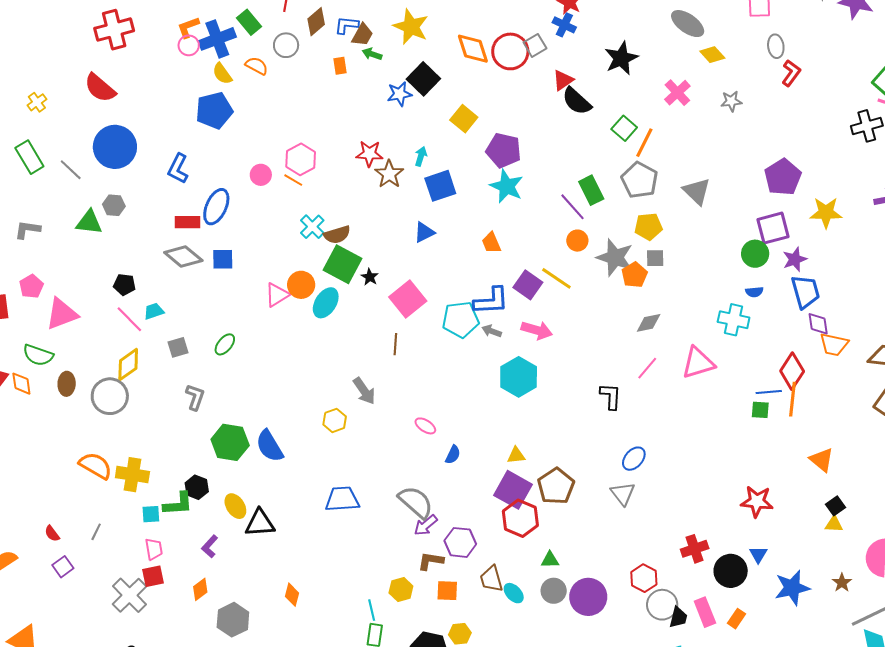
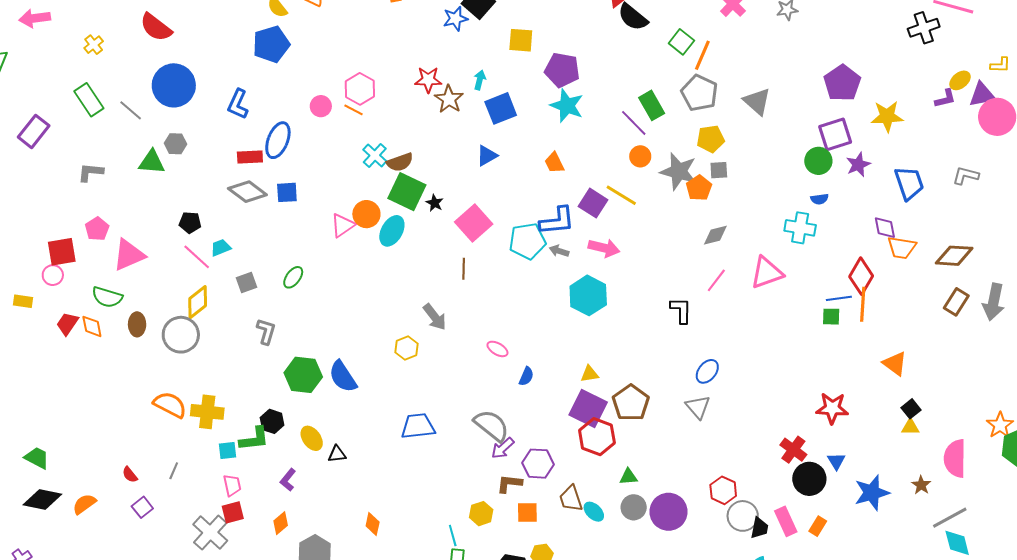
yellow square: (464, 119) -> (521, 40), turned -32
blue trapezoid: (805, 292) -> (909, 183), moved
black triangle: (260, 523) -> (337, 454), size x0.6
red cross: (695, 549) -> (793, 450), moved, turned -32

